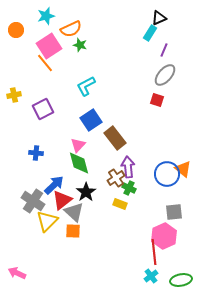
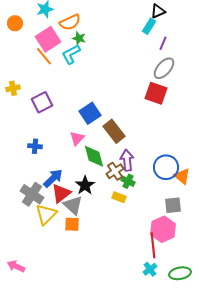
cyan L-shape: (86, 86) -> (71, 54), moved
red square: (157, 100) -> (156, 93), size x1.6
green diamond: (79, 163) -> (94, 156), moved
orange triangle: (183, 169) -> (182, 176), moved

